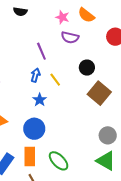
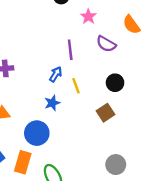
pink star: (62, 17) -> (88, 17), moved
brown square: (99, 93) -> (105, 113), moved, size x0.7

